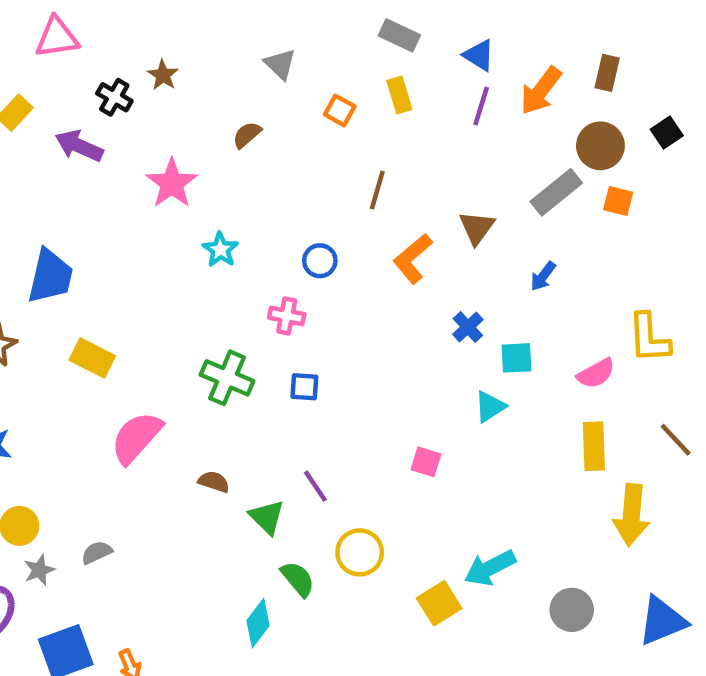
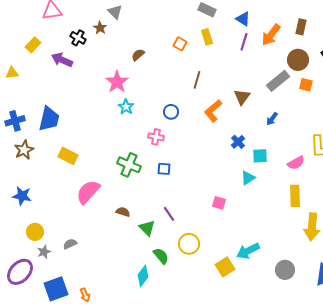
gray triangle: (280, 64) -> (115, 12), moved
pink star: (172, 183) -> (117, 82), moved

